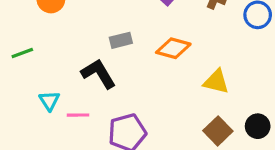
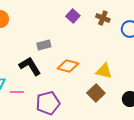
orange diamond: (173, 48) -> (68, 66), moved
brown square: (218, 131) -> (96, 93), moved

